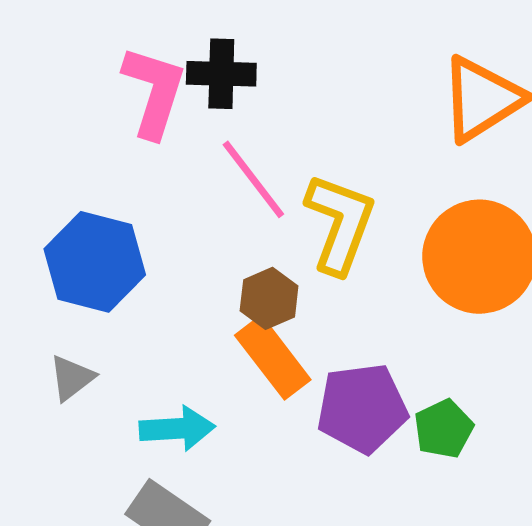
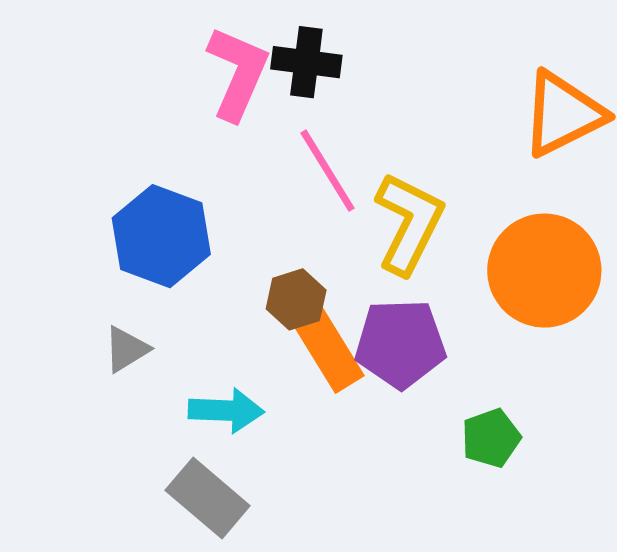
brown hexagon: (269, 298) -> (296, 299), moved
purple pentagon: (362, 408) -> (400, 344), moved

